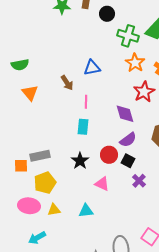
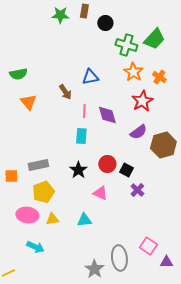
purple diamond: (125, 114) -> (107, 115), moved
purple semicircle: (128, 140) -> (138, 132), moved
orange square: (21, 166) -> (11, 176), moved
cyan arrow: (37, 238) -> (35, 247), turned -126

